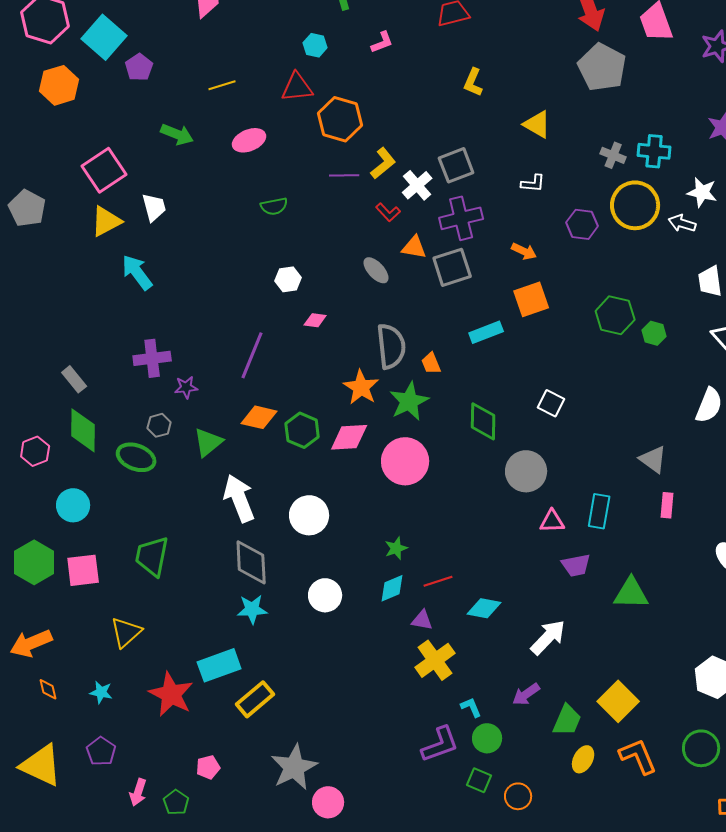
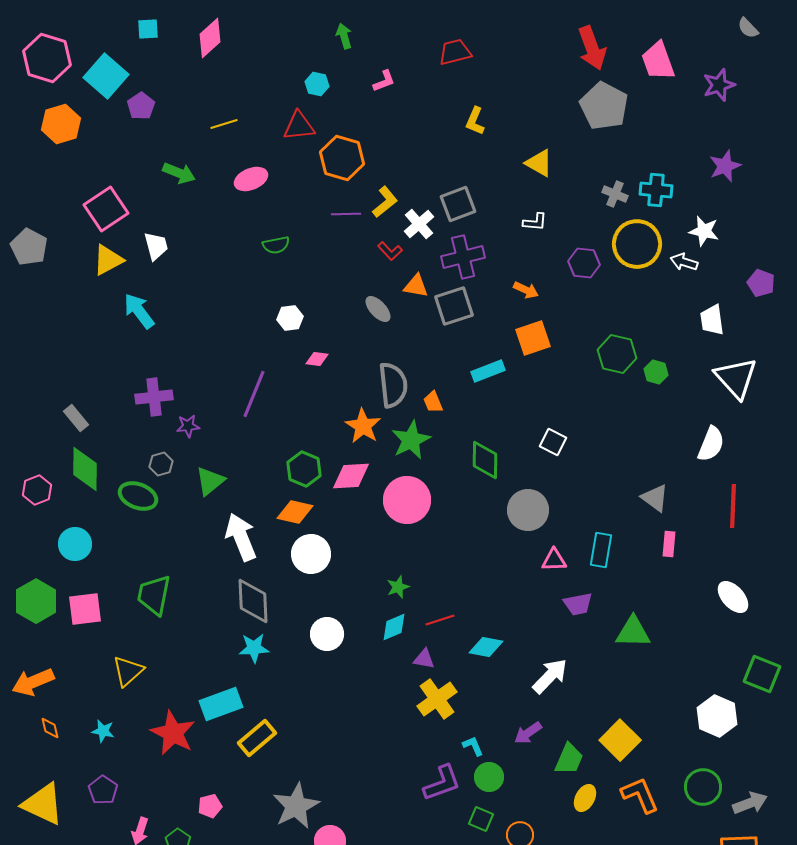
orange diamond: (259, 417) -> (295, 512), moved

